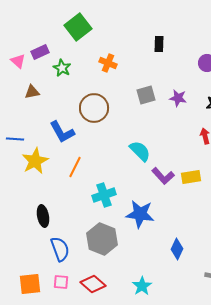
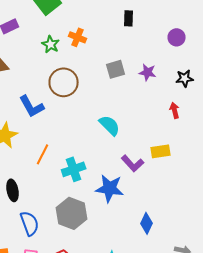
green star: (62, 68) -> (51, 44), moved
orange line: (75, 167) -> (43, 154), moved
purple L-shape: (163, 176) -> (133, 163), moved

